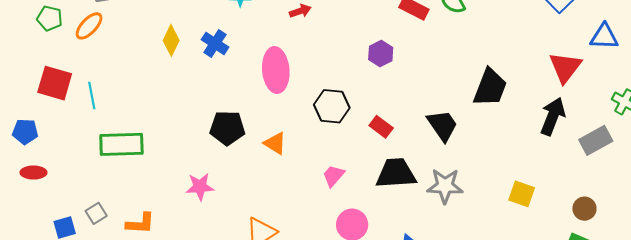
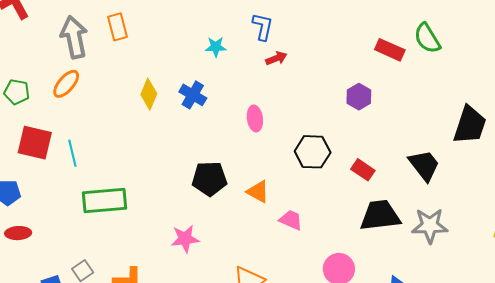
green pentagon: (50, 18) -> (17, 92), moved
pink ellipse: (276, 70) -> (255, 118), size x0.6
pink trapezoid: (333, 176) -> (291, 220), moved, turned 75

